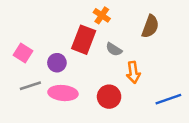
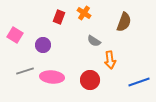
red rectangle: (84, 40) -> (59, 17), moved, size x0.6
pink square: (23, 53) -> (15, 35), moved
purple circle: (57, 63) -> (43, 45), moved

